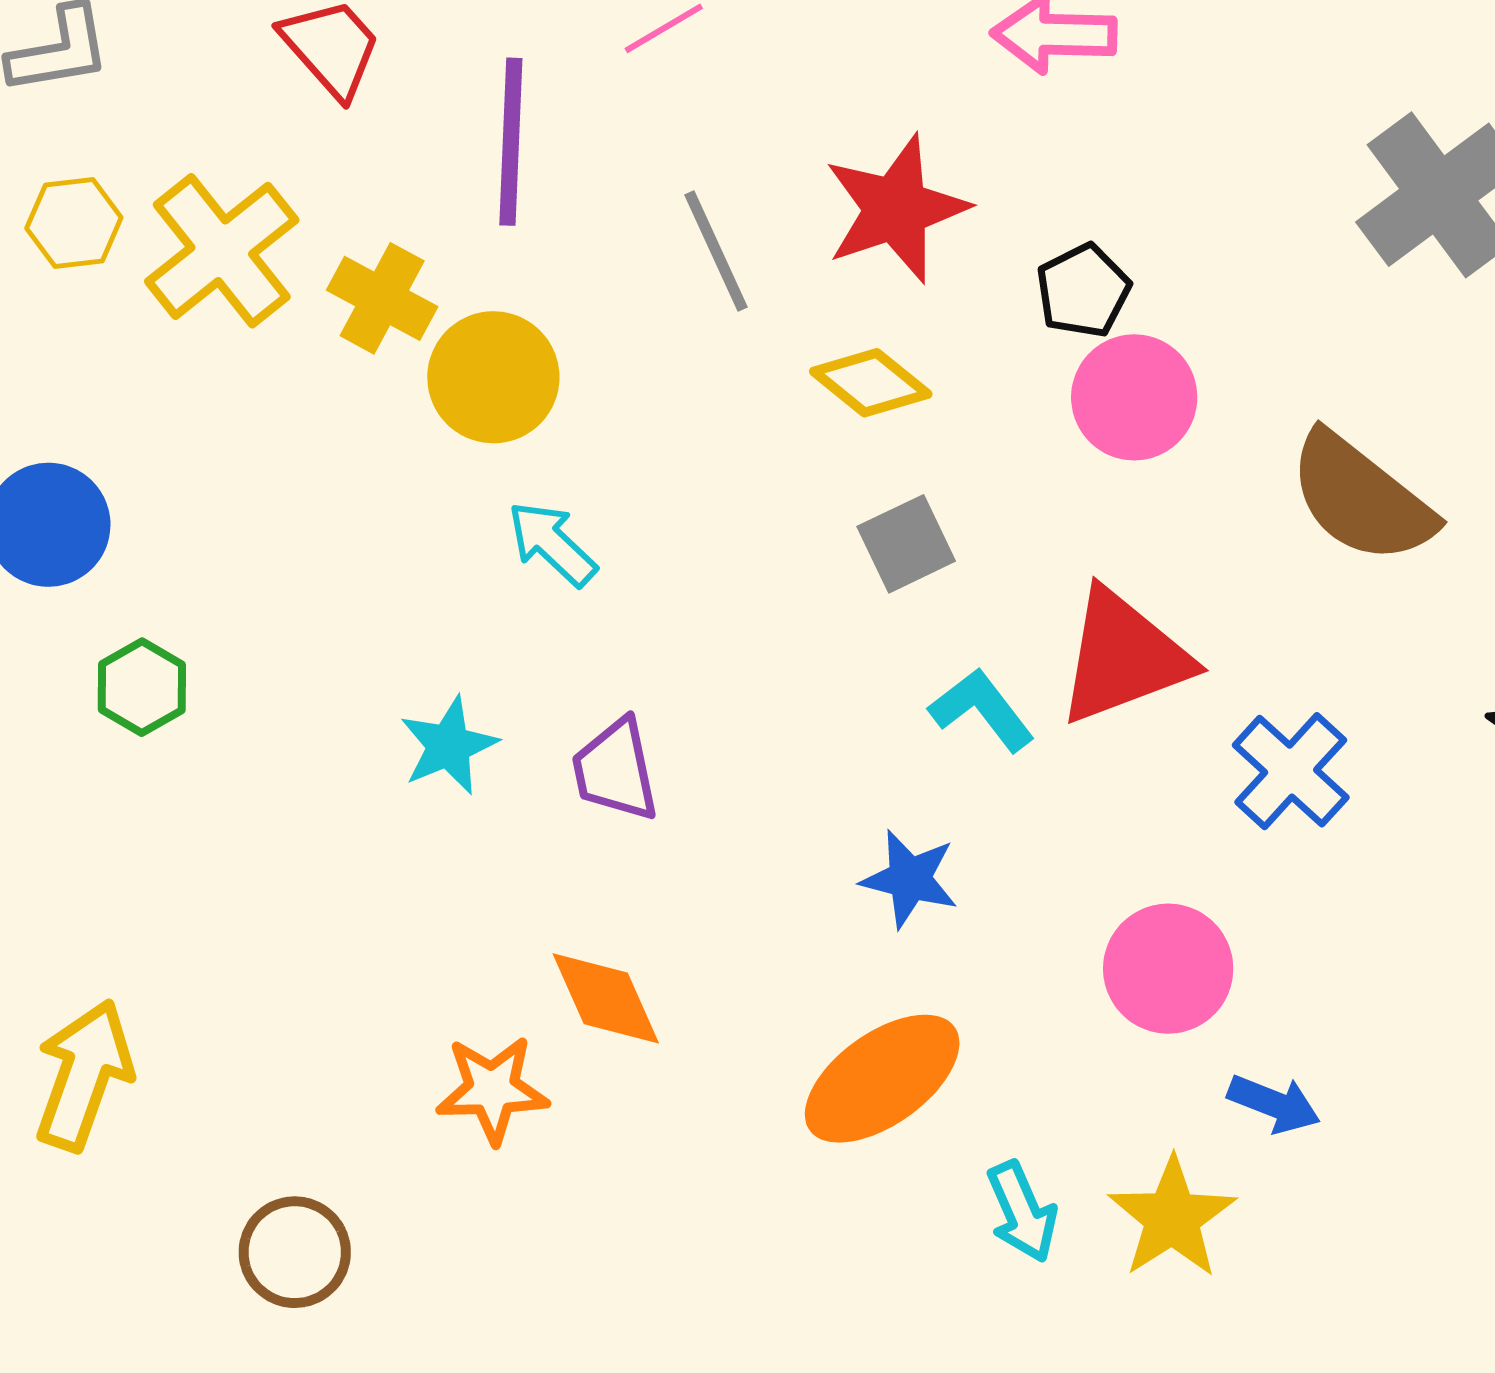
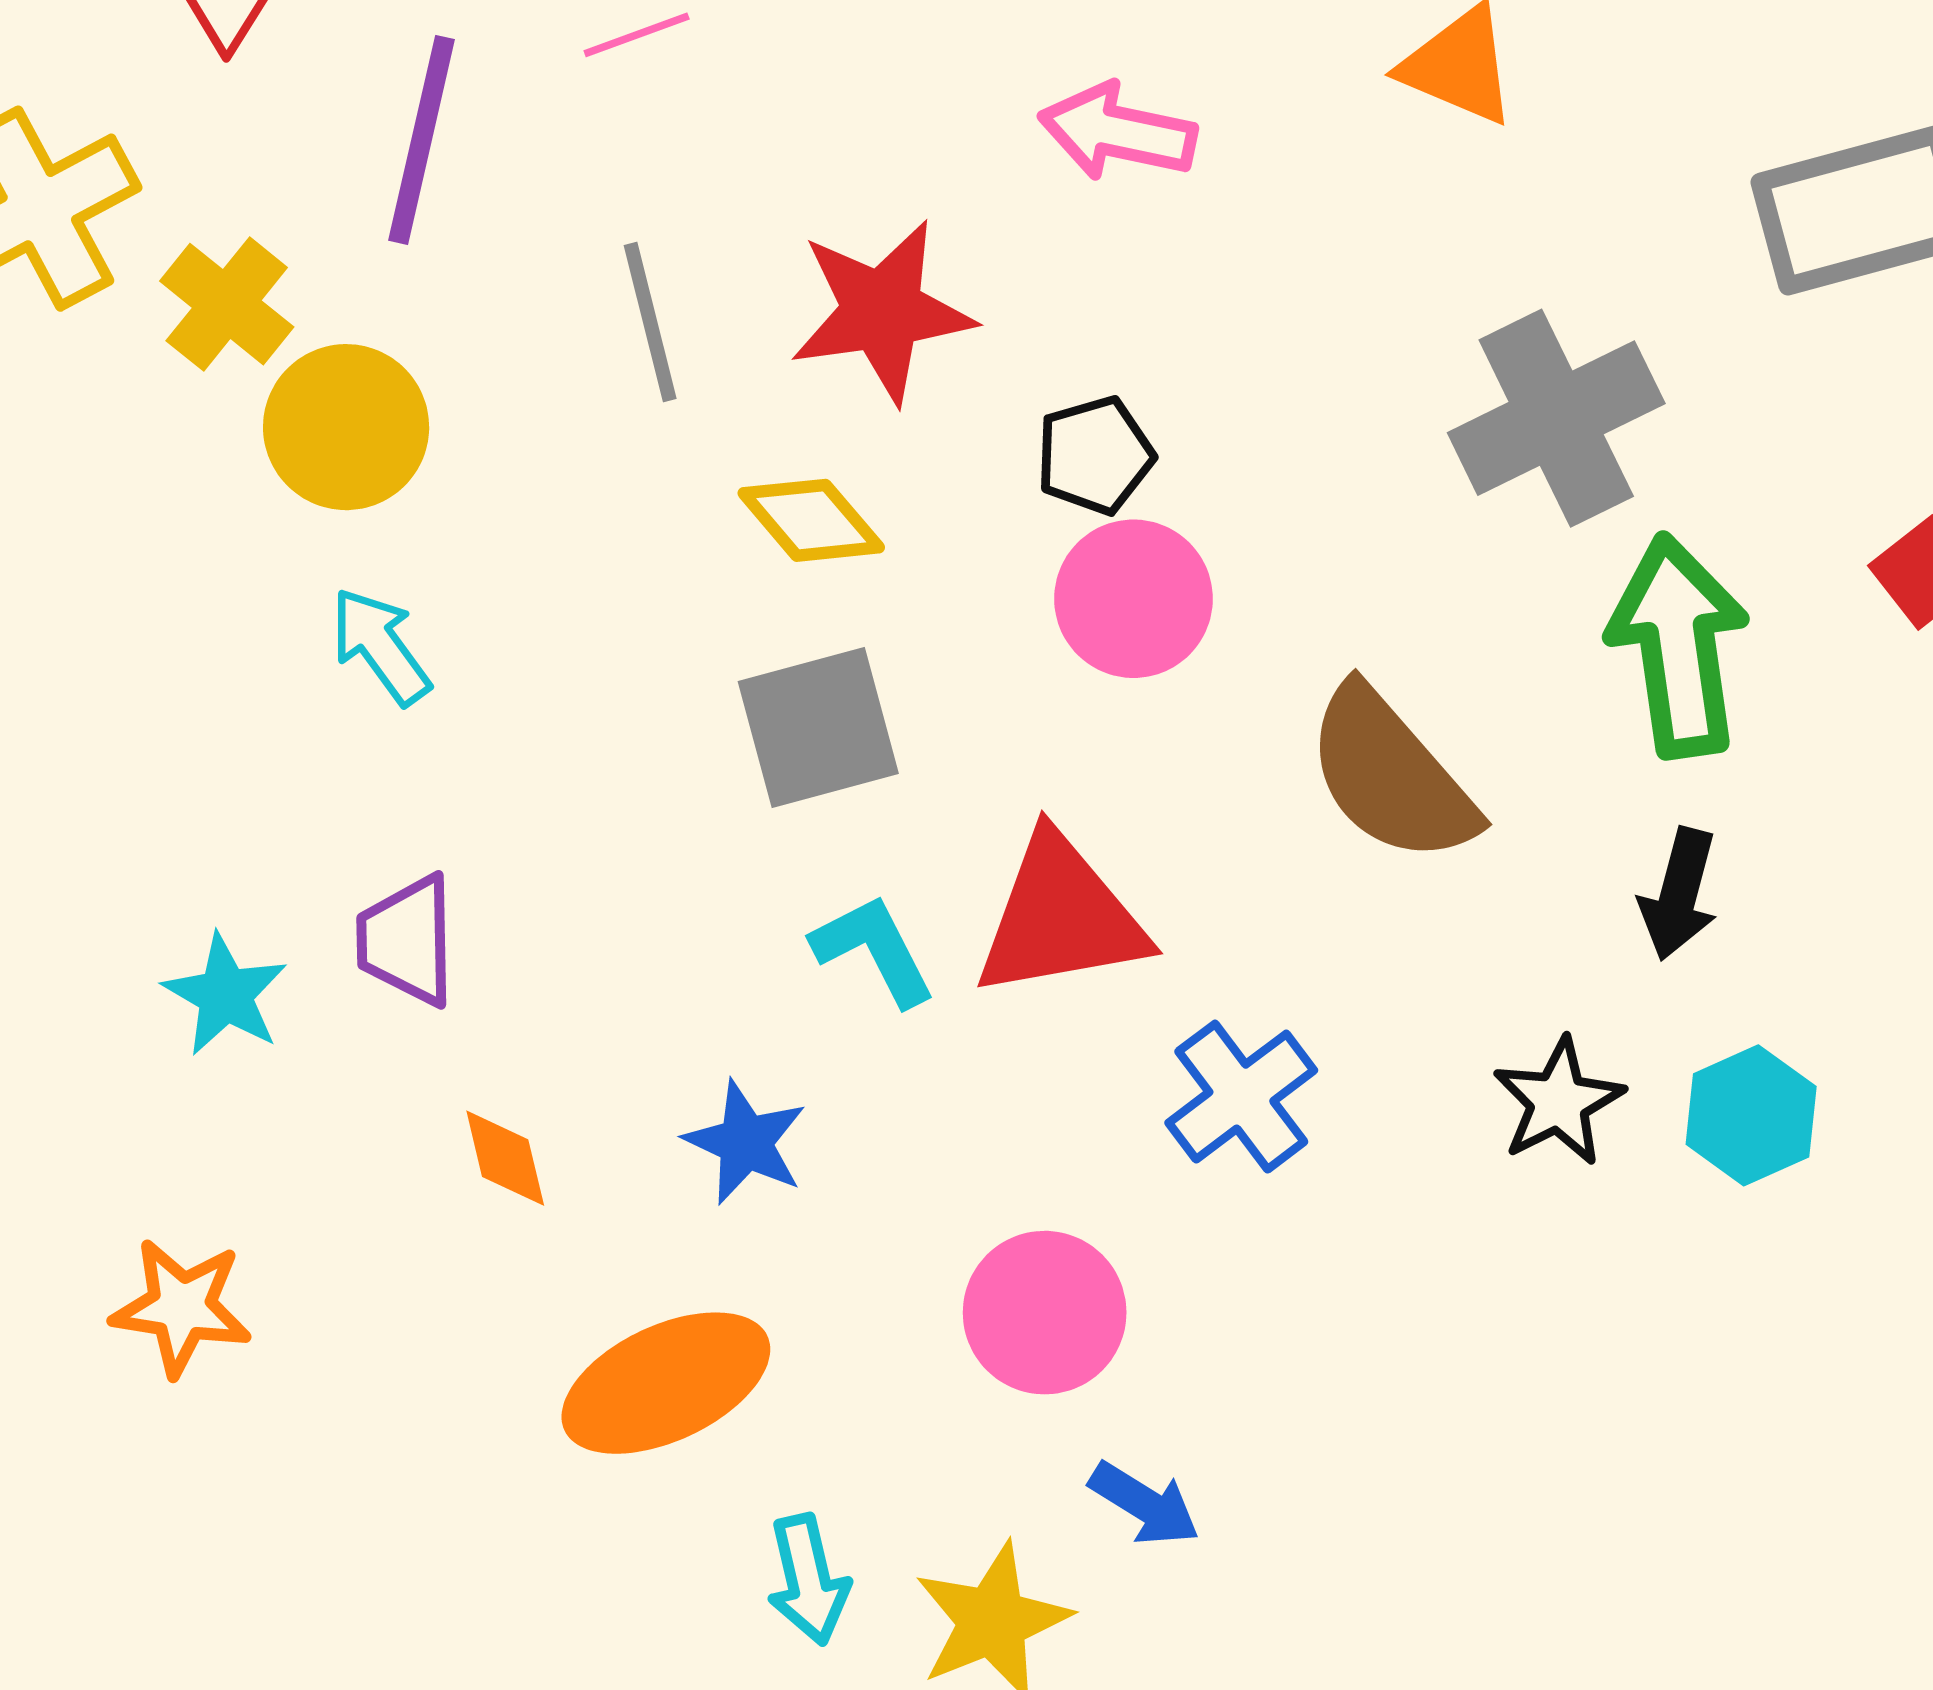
gray square: (906, 544) -> (818, 727), size x1.4
cyan star: (449, 746) -> (225, 995), moved, turned -30
orange diamond: (606, 998) -> (505, 1158), moved, size x0.7

